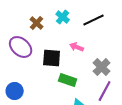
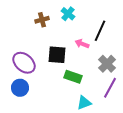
black line: (94, 20) -> (100, 31), moved, turned -40
brown cross: (37, 23) -> (42, 20), turned 32
purple ellipse: (21, 47) -> (24, 63), moved

